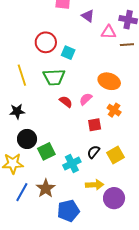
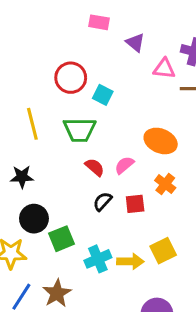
black semicircle: (93, 152) -> (103, 201), moved
yellow arrow: (95, 185) -> (130, 261), moved

